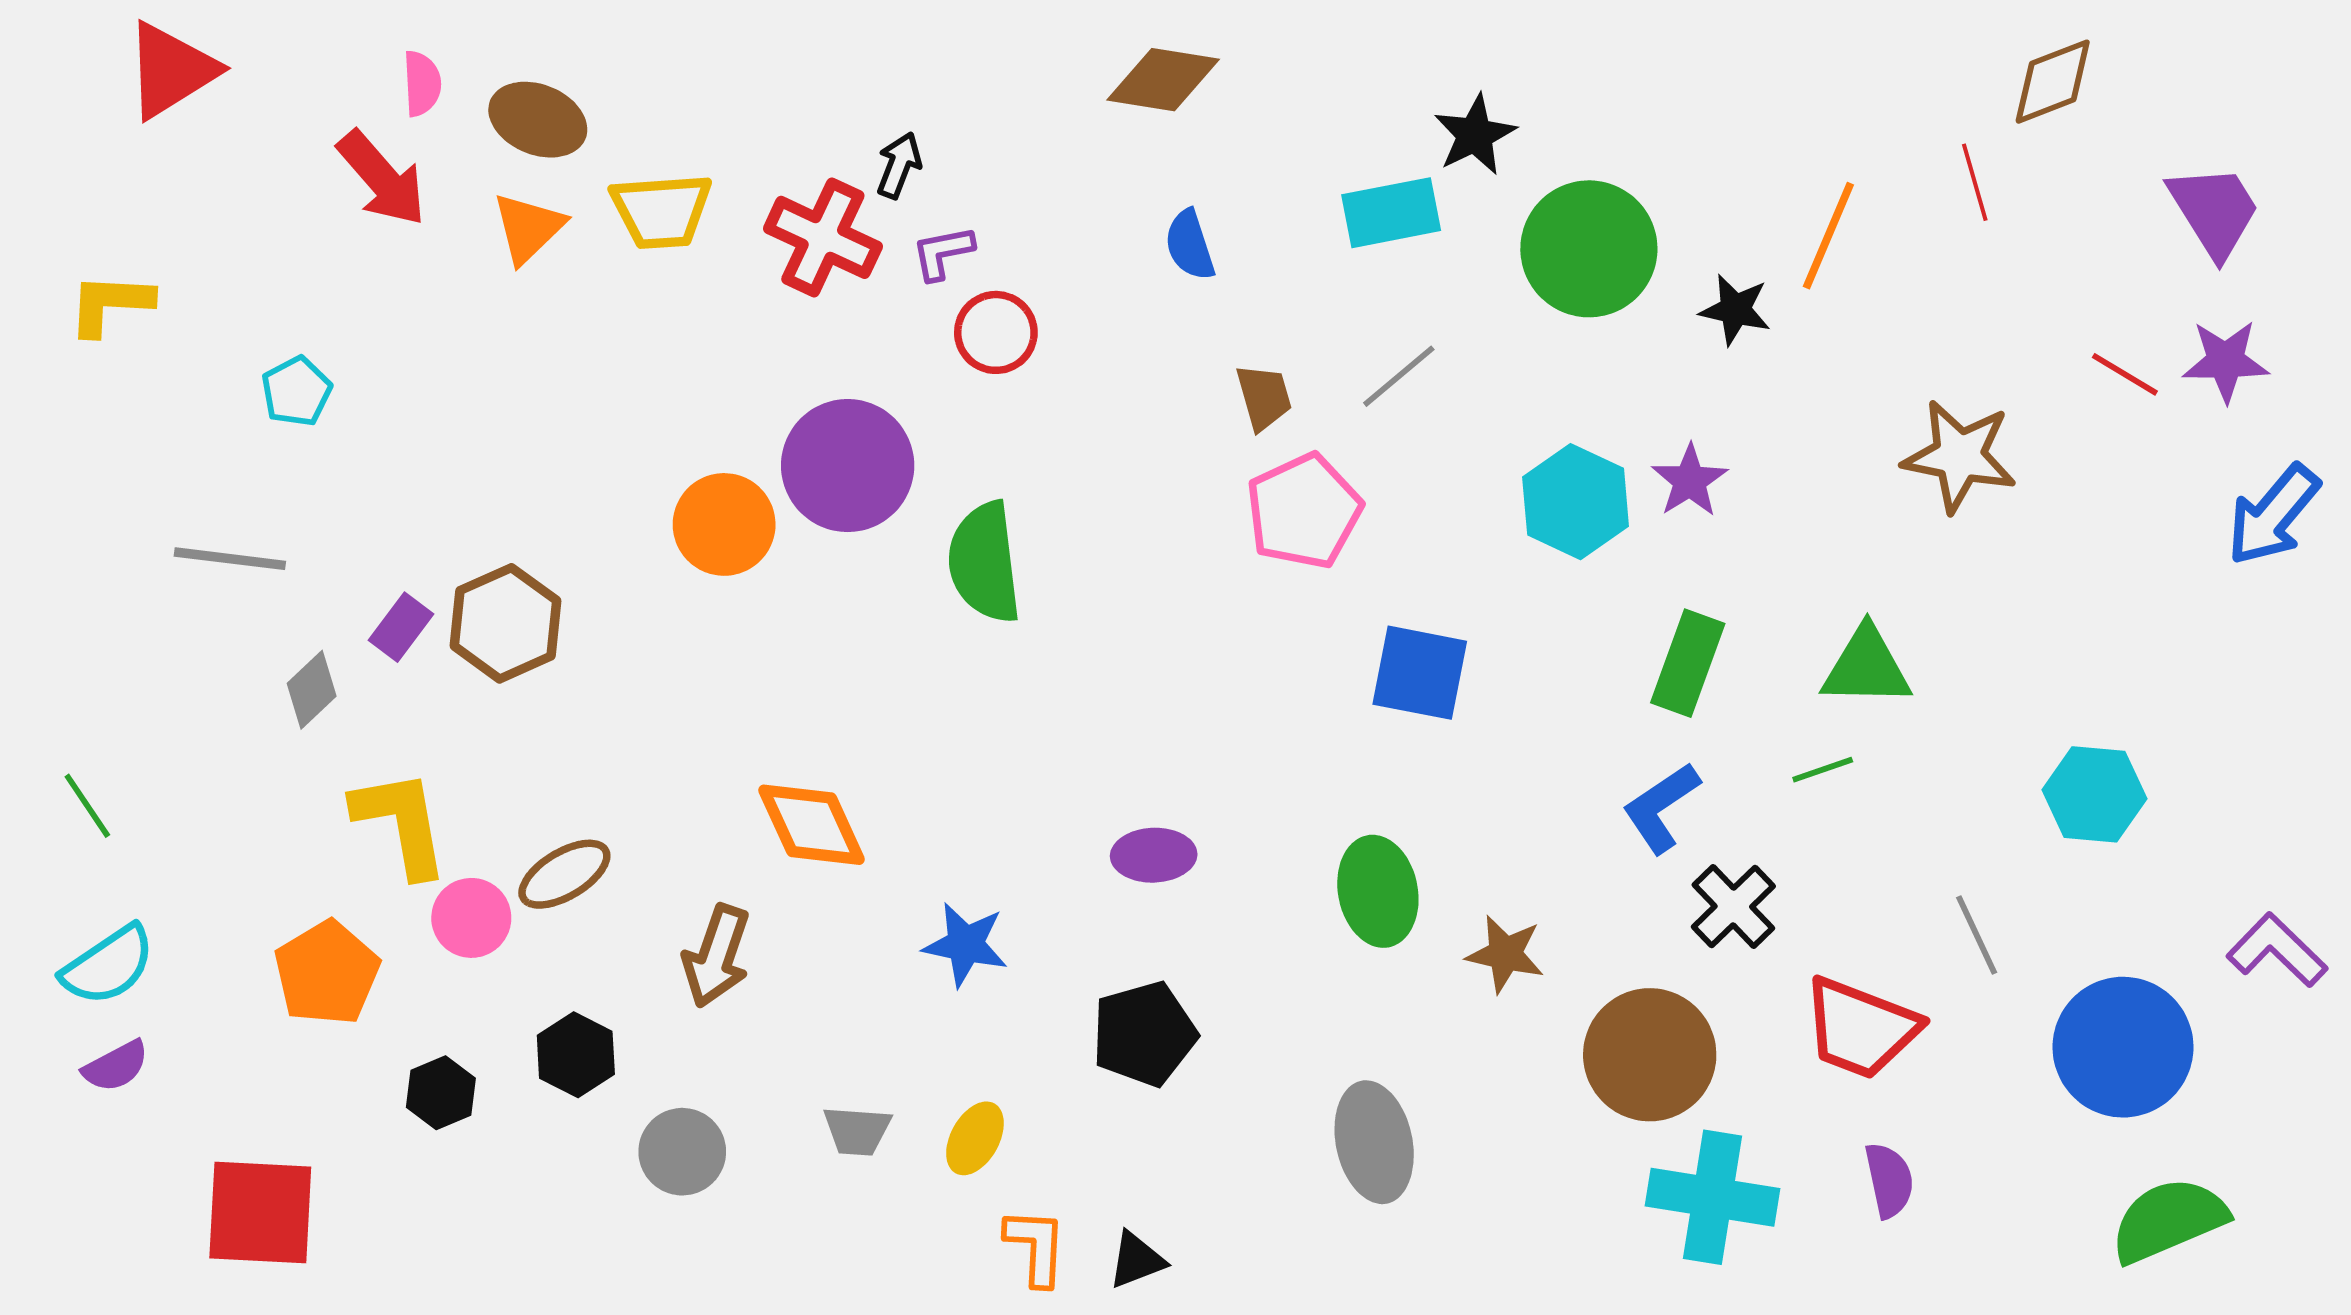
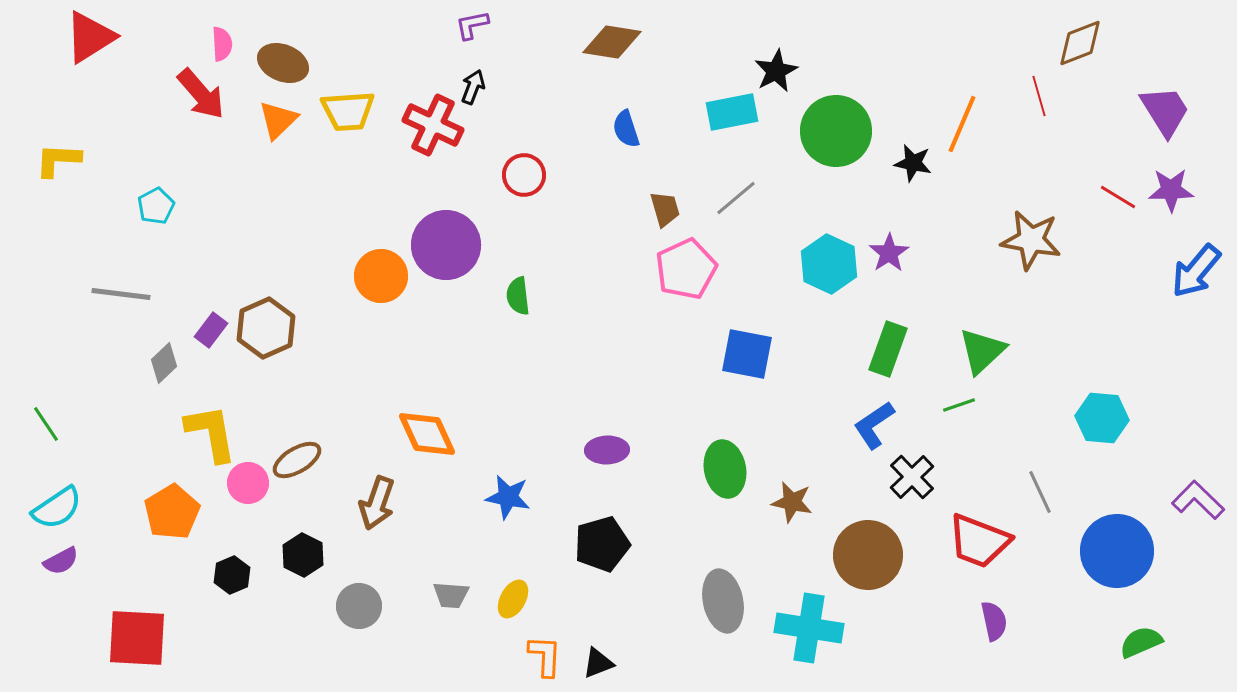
purple L-shape: (943, 253) -> (472, 25), moved
green semicircle: (984, 562) -> (518, 296), size x0.6
green triangle: (1866, 667) -> (982, 351), turned -44
cyan cross: (1712, 1197) -> (809, 628), moved
green semicircle: (2169, 1220) -> (1141, 642), size x0.7

